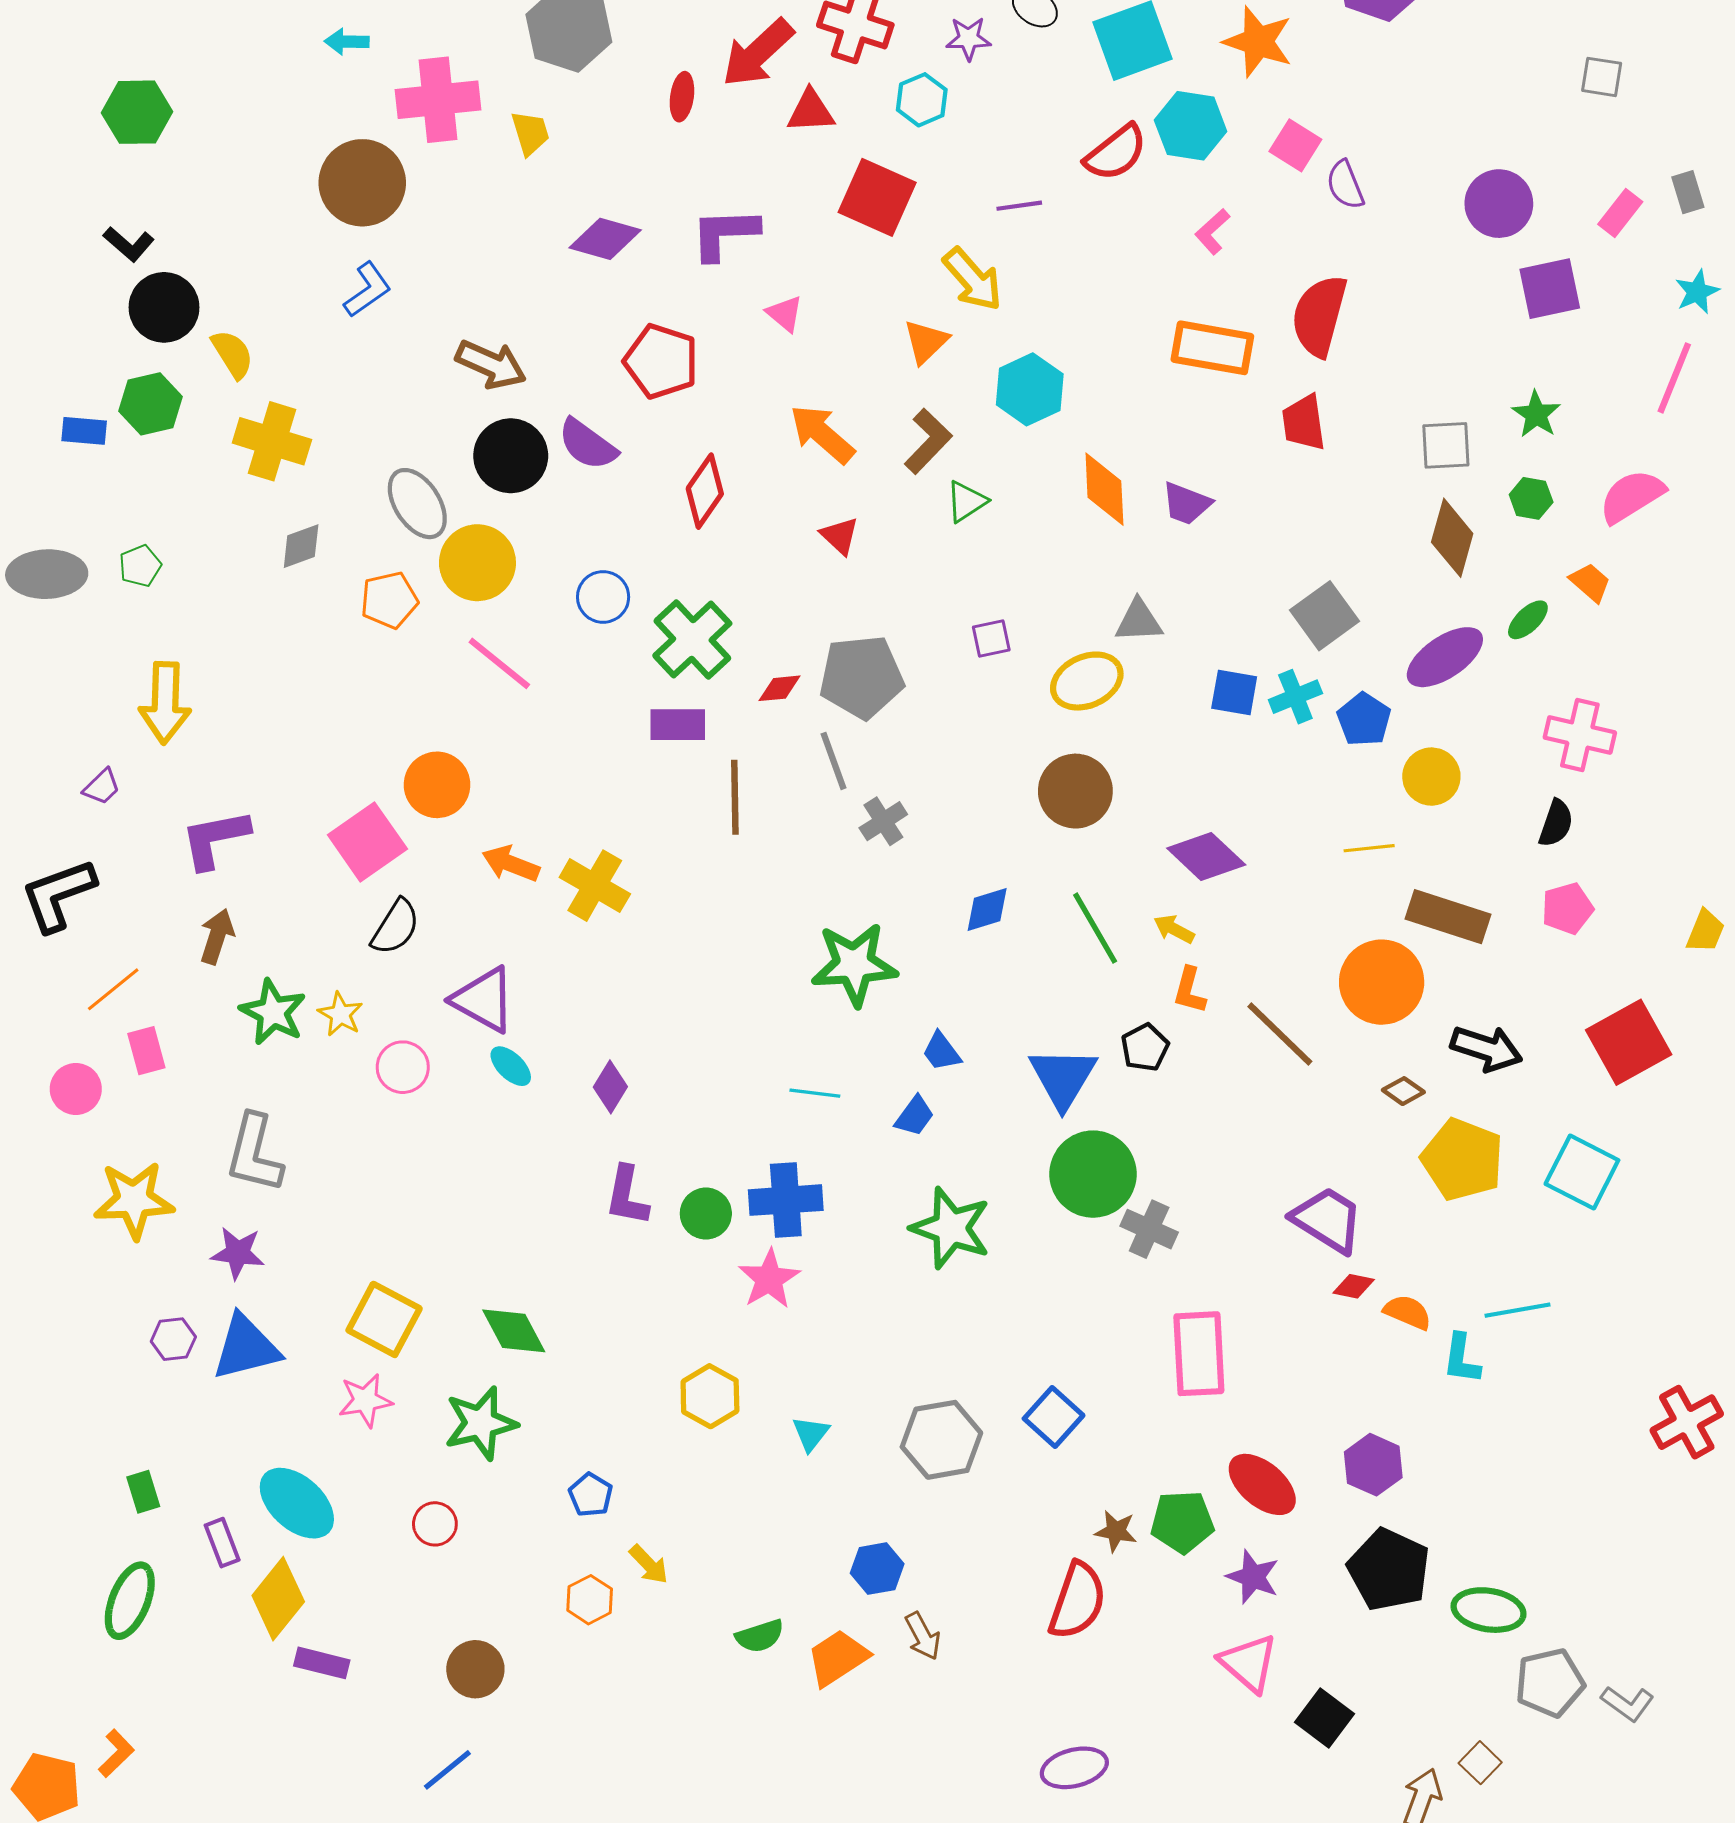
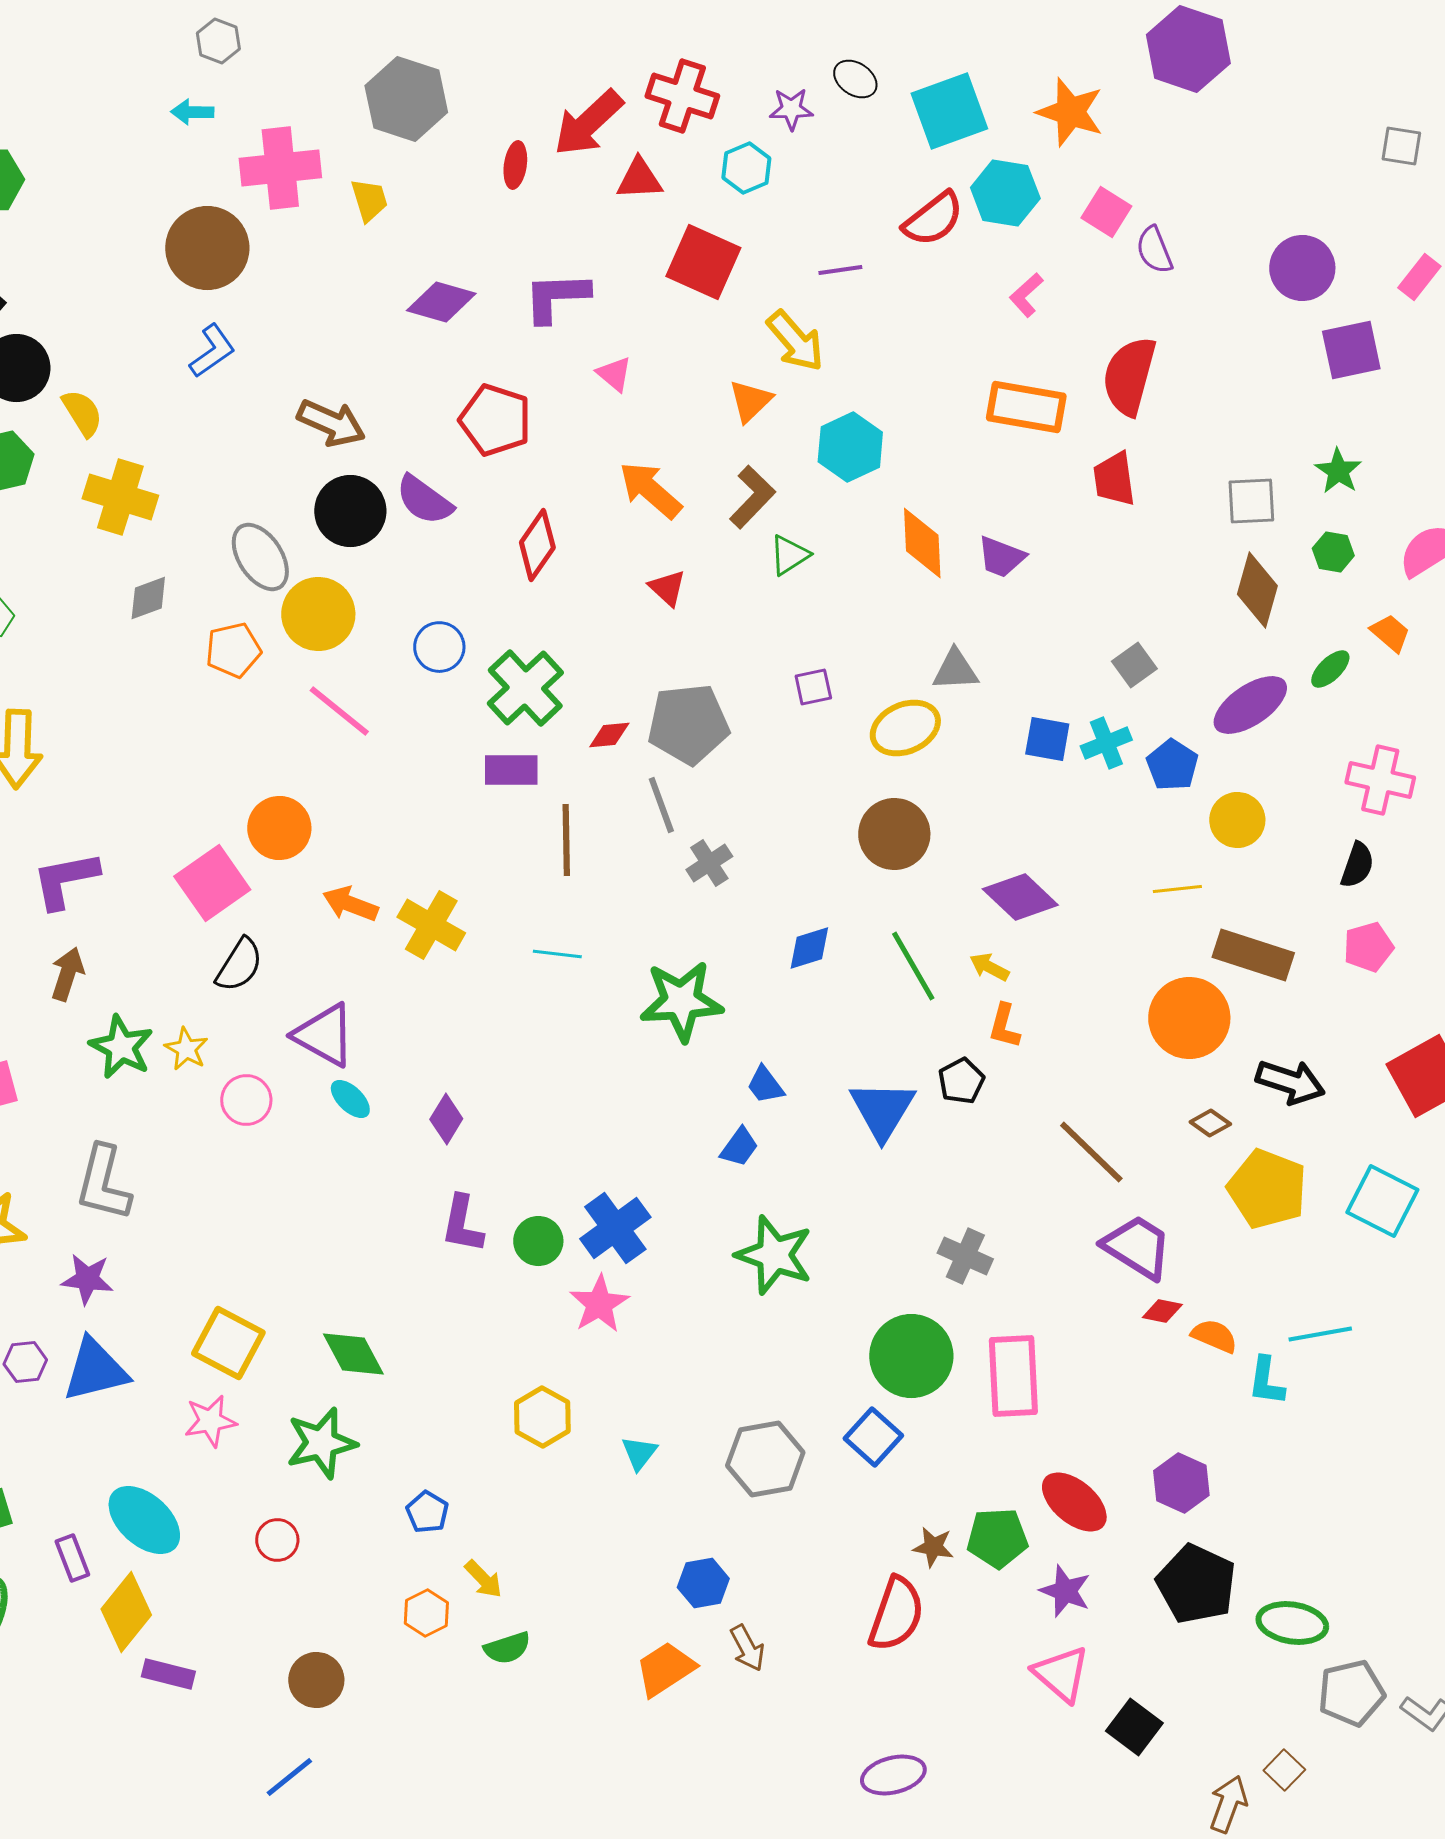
gray square: (1324, 616) -> (1134, 665), size x0.7
brown line: (1280, 1034) -> (1091, 1152), moved
cyan line: (815, 1093) -> (557, 954), moved
green circle: (1093, 1174) -> (911, 1356), moved
blue cross: (786, 1200) -> (615, 1228), turned -32
green semicircle: (760, 1636) -> (507, 1648), moved

